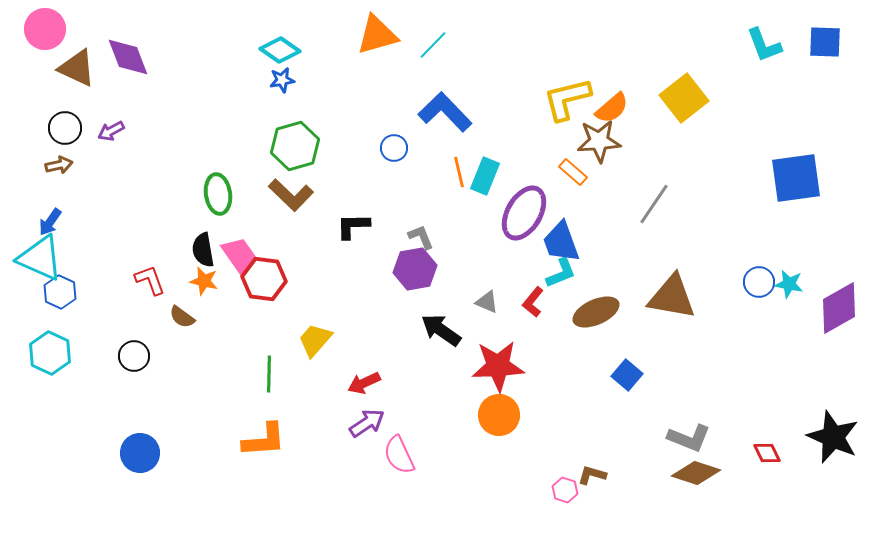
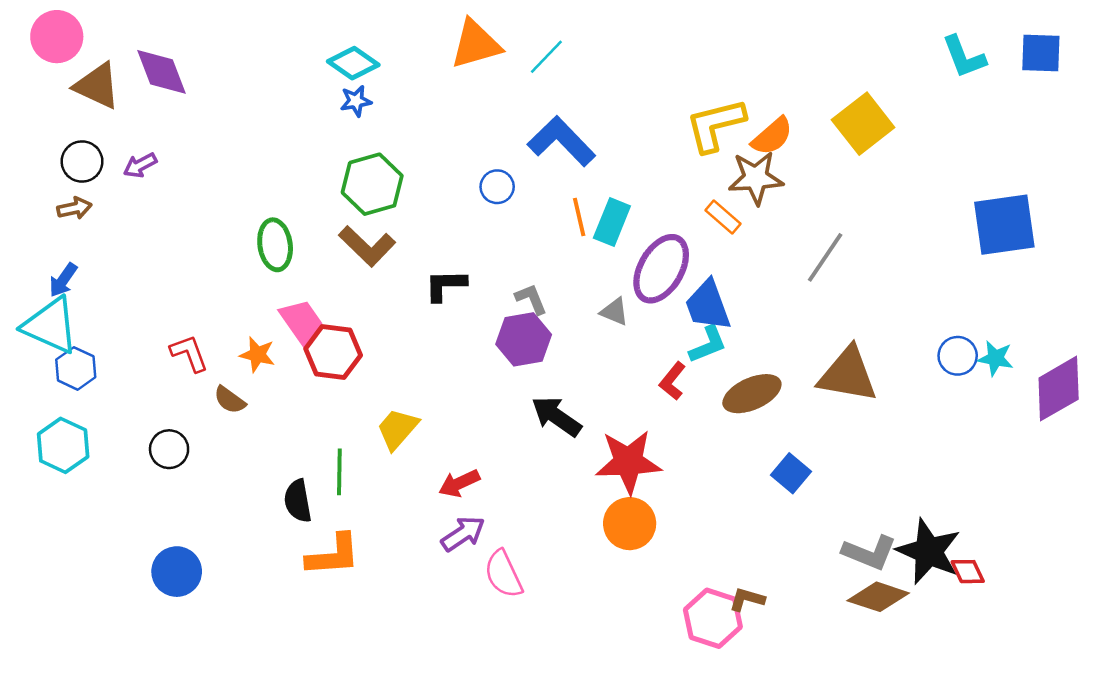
black semicircle: (203, 250) -> (298, 501), moved
gray triangle: (487, 302) -> (614, 312), moved
black star: (833, 437) -> (929, 551), moved
pink hexagon: (565, 490) -> (713, 618), size x1.8

